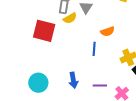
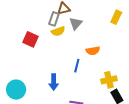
red square: (44, 31) -> (31, 39), size x0.7
blue arrow: (73, 80) -> (54, 82), moved

